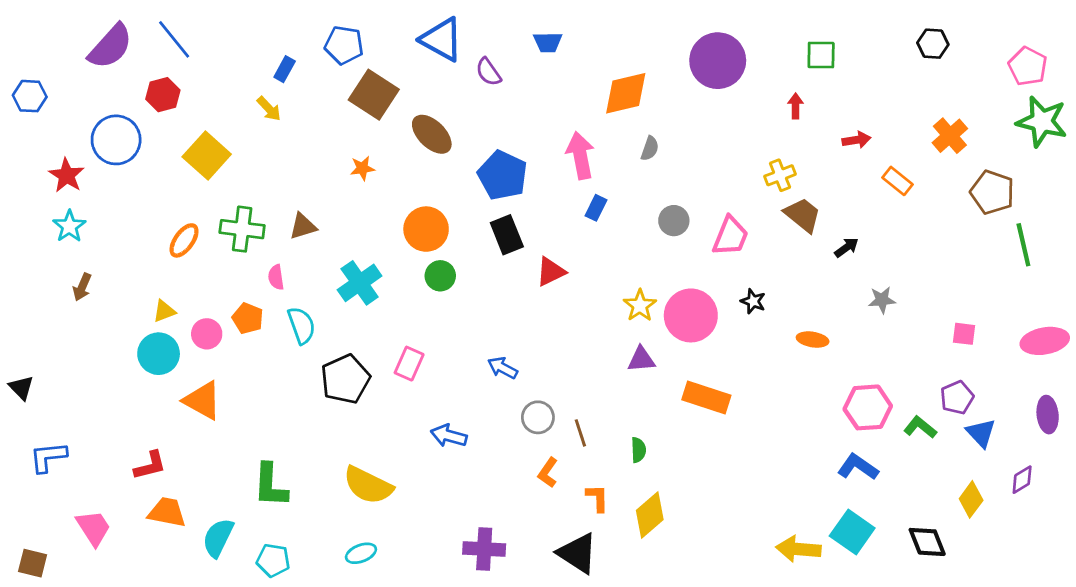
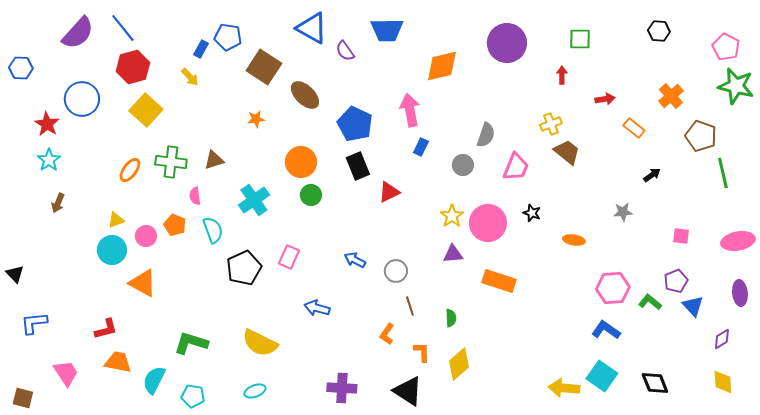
blue trapezoid: (548, 42) -> (387, 30), size x1.6
blue pentagon: (344, 45) -> (228, 37), moved
red hexagon: (163, 95) -> (133, 67), moved, size x1.4
gray semicircle: (650, 148) -> (486, 135), moved, size x1.4
gray circle: (674, 221) -> (463, 165), moved
black arrow: (847, 247) -> (652, 175), moved
gray circle: (538, 417) -> (396, 271), moved
green L-shape: (270, 485) -> (191, 343), turned 104
yellow diamond: (971, 499) -> (723, 382), moved, turned -40

